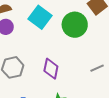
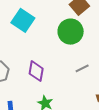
green circle: (75, 25) -> (71, 32), moved

